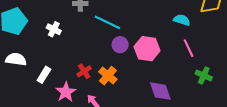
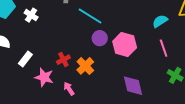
cyan semicircle: (182, 20) -> (160, 21), turned -56
white cross: (54, 29) -> (31, 15), moved
pink star: (66, 92) -> (44, 77), turned -30

